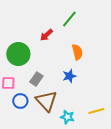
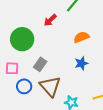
orange semicircle: (77, 52) -> (81, 37), turned -98
blue star: (69, 76) -> (81, 63), moved

